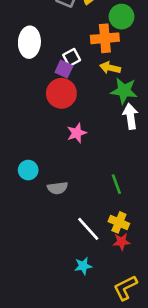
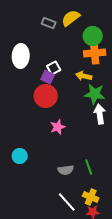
orange cross: (105, 38) -> (95, 53), moved
gray semicircle: (58, 188) -> (66, 170), moved

